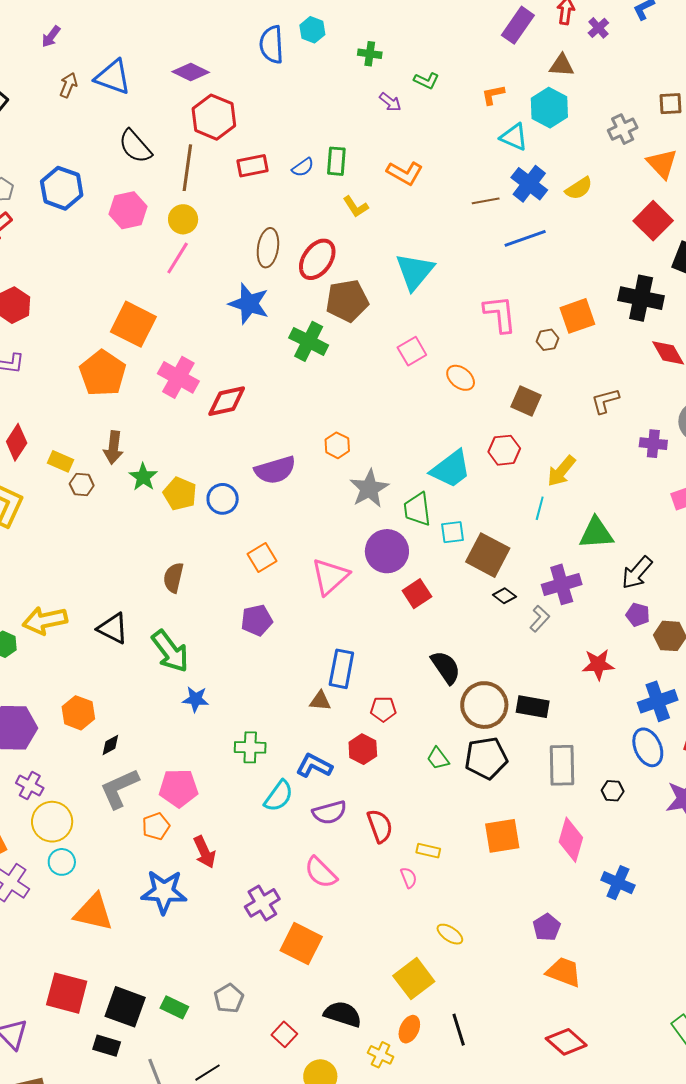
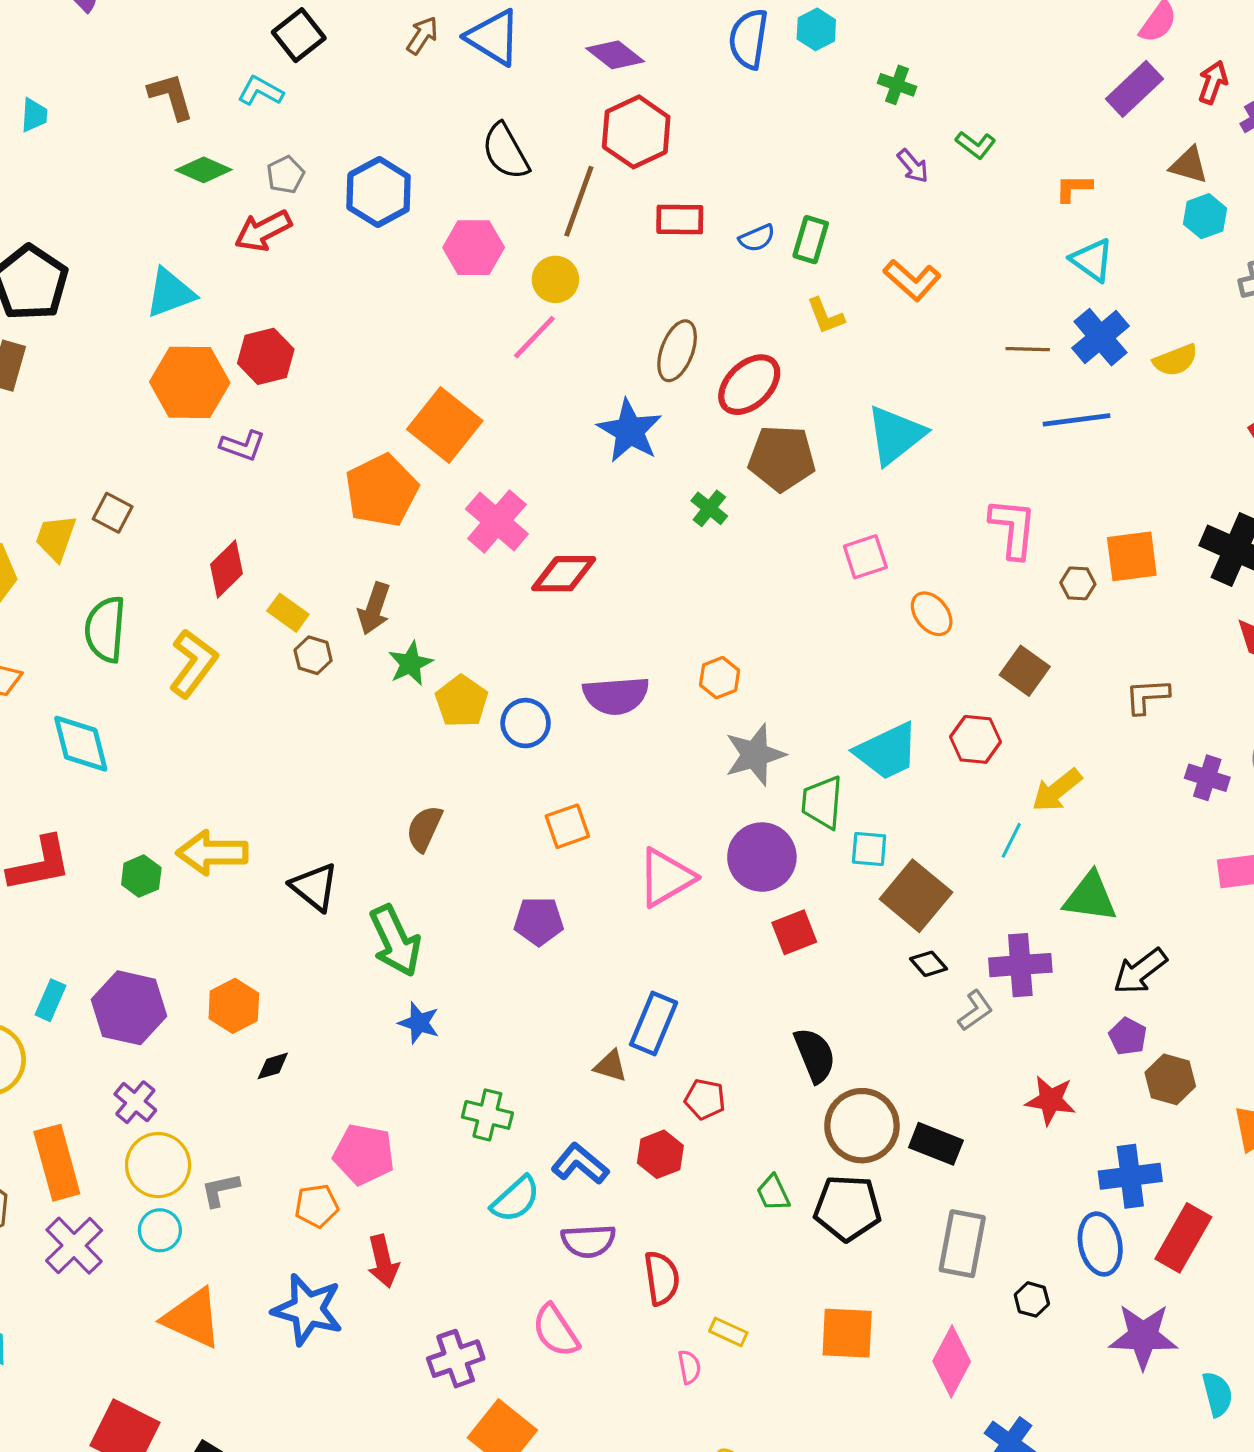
cyan hexagon: (549, 108) -> (1205, 216), moved, size x0.7
green cross: (309, 341) -> (709, 508), size x0.6
gray L-shape: (119, 788) -> (220, 1190), moved, size x0.6

